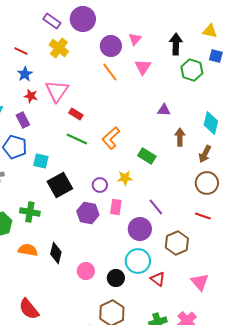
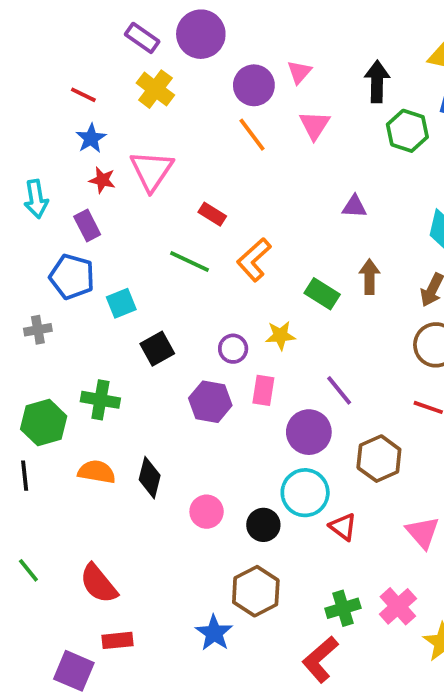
red rectangle: (76, 114) -> (212, 214), moved
brown arrow: (180, 137) -> (369, 277), moved
cyan square: (41, 161) -> (121, 303), turned -35
black square: (60, 185) -> (157, 349), size x0.7

